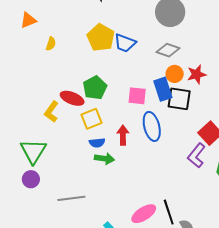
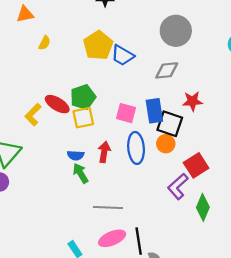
gray diamond: (168, 50) -> (167, 70), turned -35
orange circle: (175, 74) -> (166, 144), moved
yellow square: (92, 119) -> (83, 118), moved
green arrow: (104, 159) -> (81, 173), turned -138
gray line: (71, 198) -> (108, 208), moved

